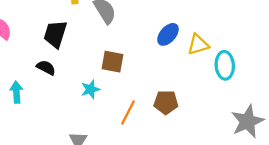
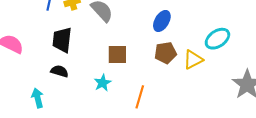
yellow triangle: (198, 44) -> (193, 60), moved
cyan ellipse: (225, 65) -> (217, 39), turned 70
brown pentagon: (166, 102) -> (165, 53), moved

